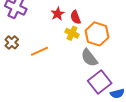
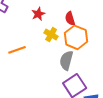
red semicircle: (76, 17) -> (70, 19), moved
gray semicircle: (89, 58) -> (66, 60), turned 48

